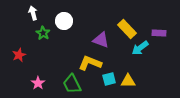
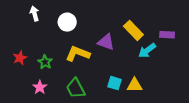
green star: (43, 33) -> (45, 62), moved
yellow L-shape: (90, 63) -> (78, 54), moved
cyan square: (109, 79) -> (114, 83), turned 32

